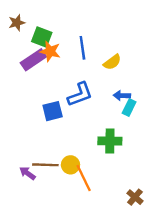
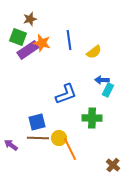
brown star: (17, 23) -> (30, 19), moved
green square: (42, 37) -> (18, 37), moved
blue L-shape: (80, 94) -> (66, 94), moved
blue square: (53, 111) -> (37, 122), moved
purple arrow: (27, 173) -> (11, 145), moved

